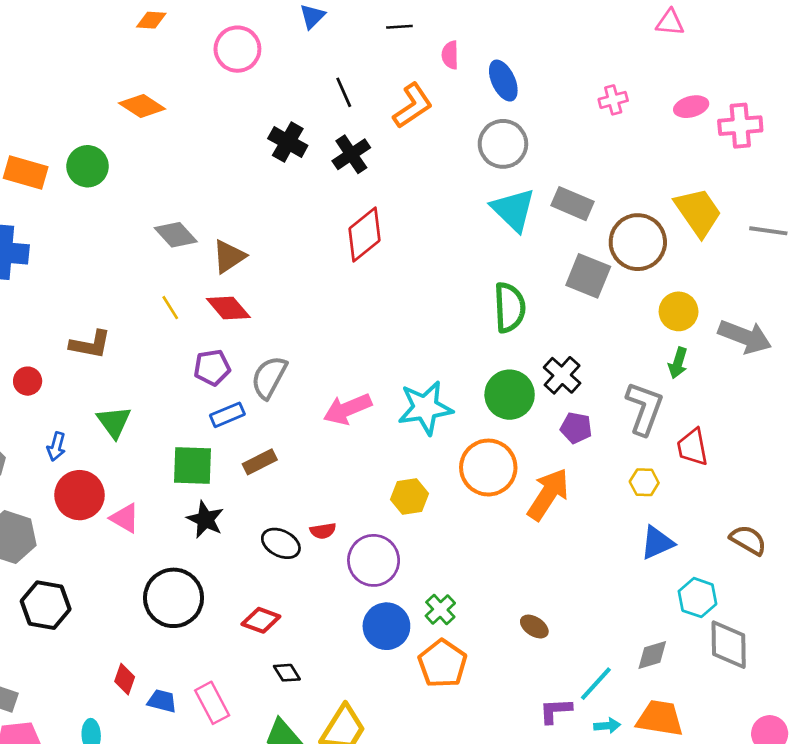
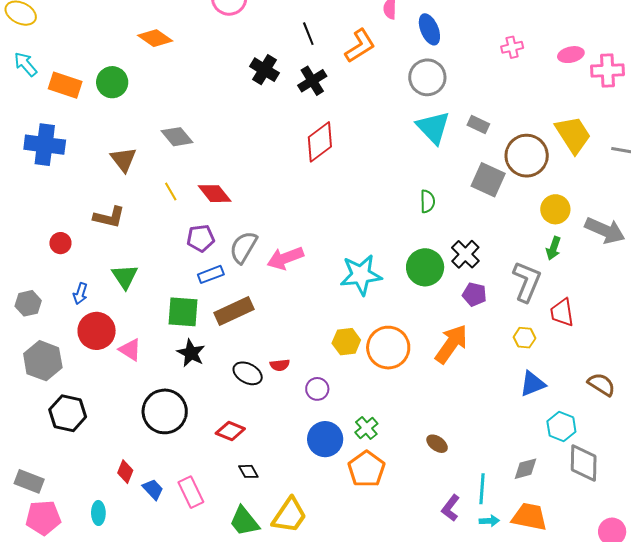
gray rectangle: (573, 204) -> (478, 125), size x0.7
brown triangle: (229, 256) -> (123, 159), moved, turned -36
green semicircle: (509, 307) -> (428, 201), size x0.6
pink arrow: (347, 409) -> (285, 258), moved
brown rectangle: (260, 462) -> (234, 311), size x1.5
orange circle: (488, 468) -> (388, 348), moved
purple circle: (374, 560) -> (317, 389), size x0.6
cyan line: (596, 684) -> (482, 489), turned -40
blue trapezoid: (162, 701) -> (153, 489), turned 30
purple L-shape: (555, 711) -> (451, 508), turned -52

